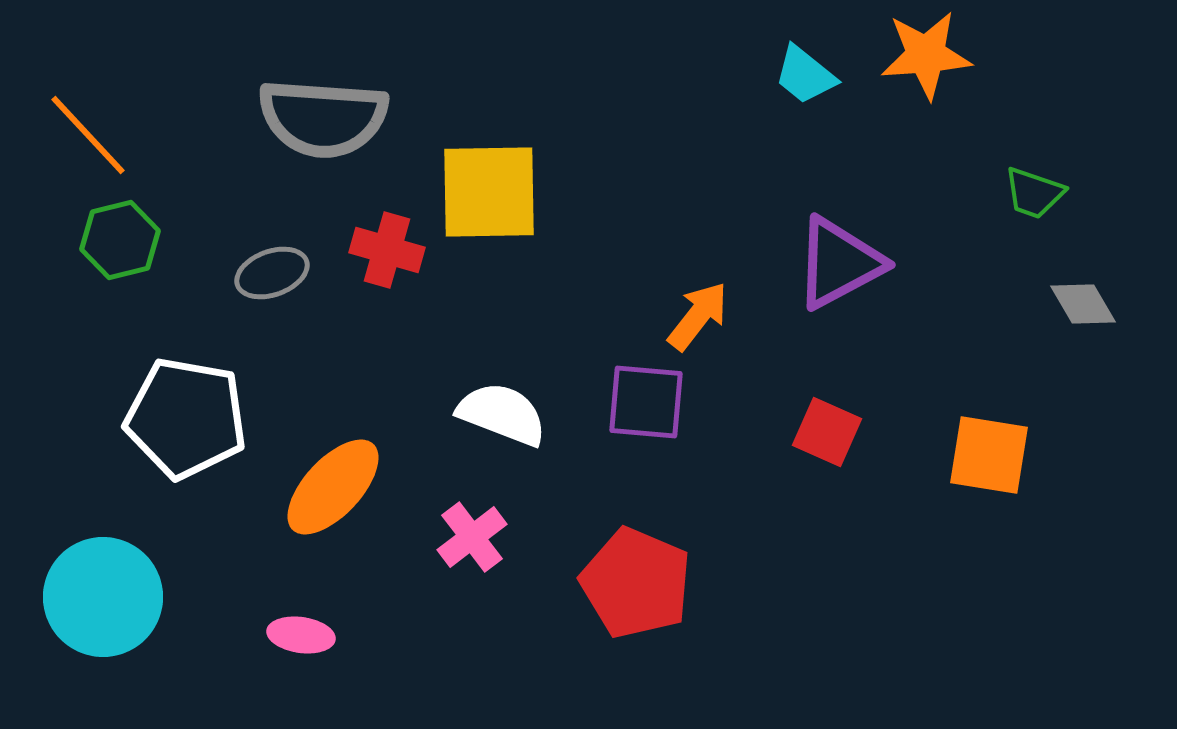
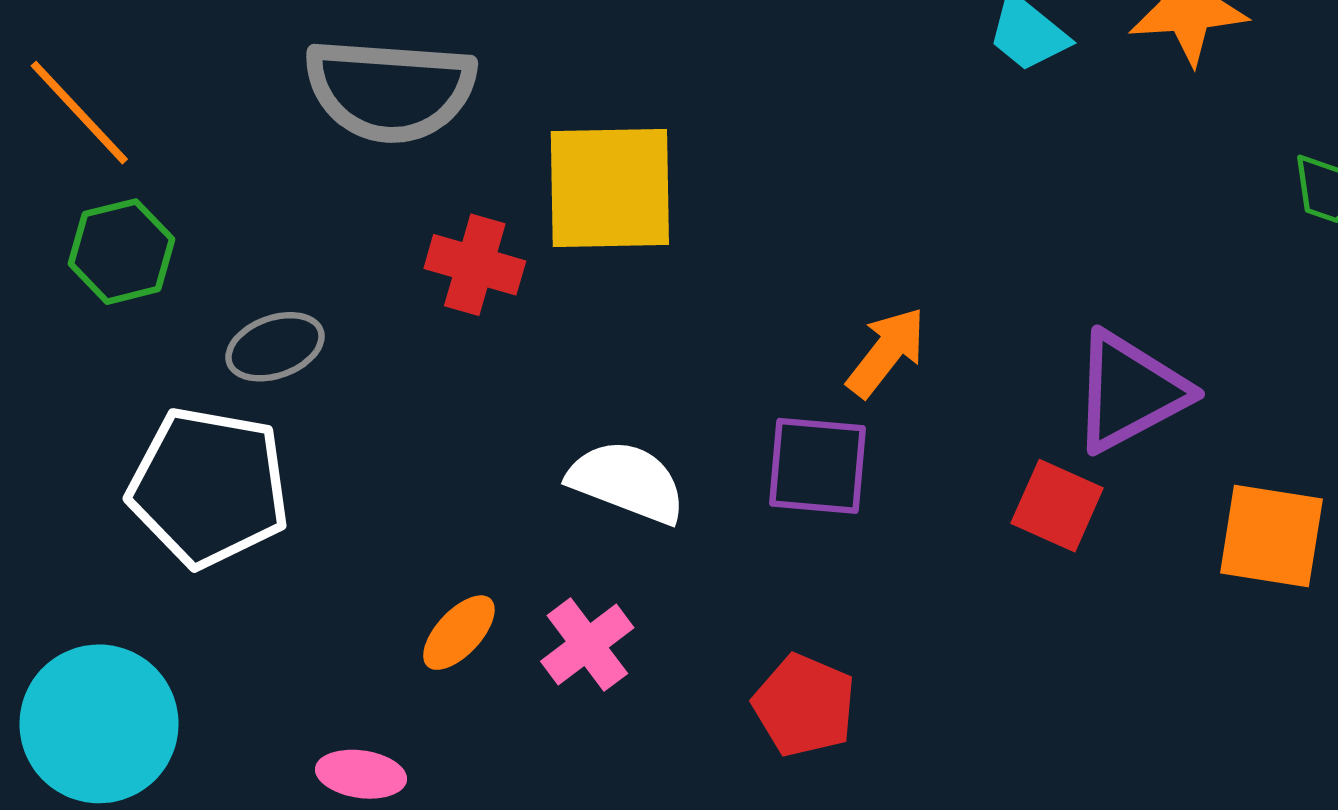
purple triangle: (839, 263) -> (1130, 392), moved
gray ellipse: (272, 273) -> (275, 347), moved
orange ellipse: (333, 487) -> (459, 633), moved, size x0.6
red pentagon: (636, 583) -> (804, 705), size x0.7

